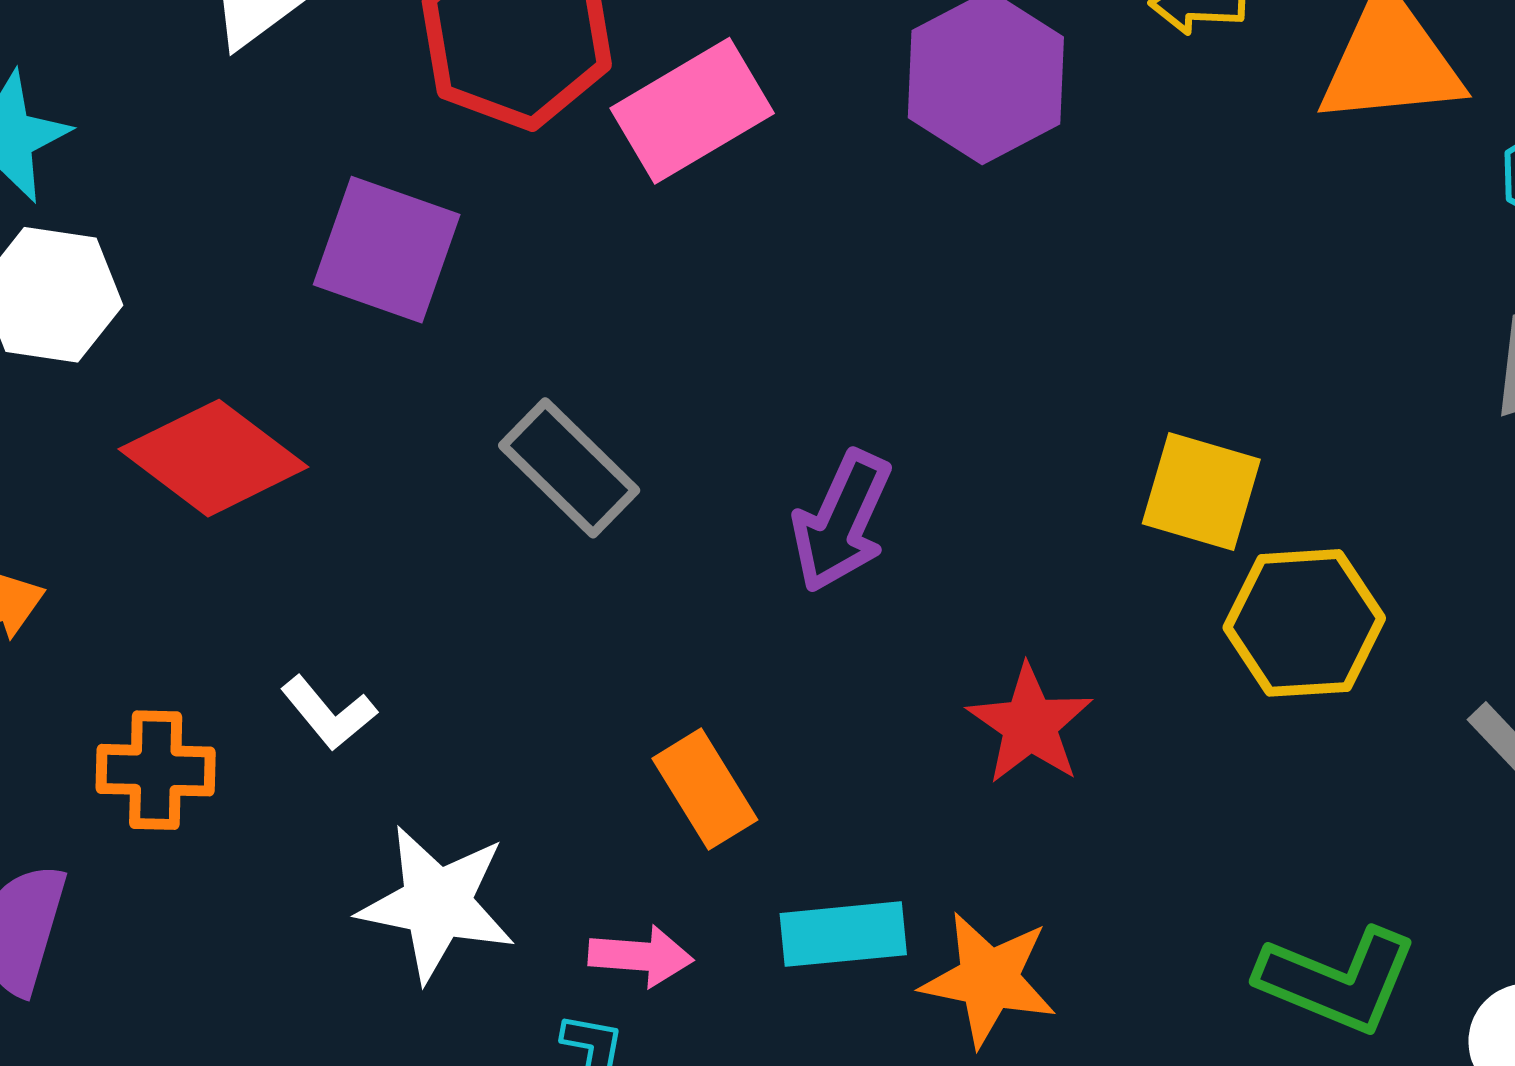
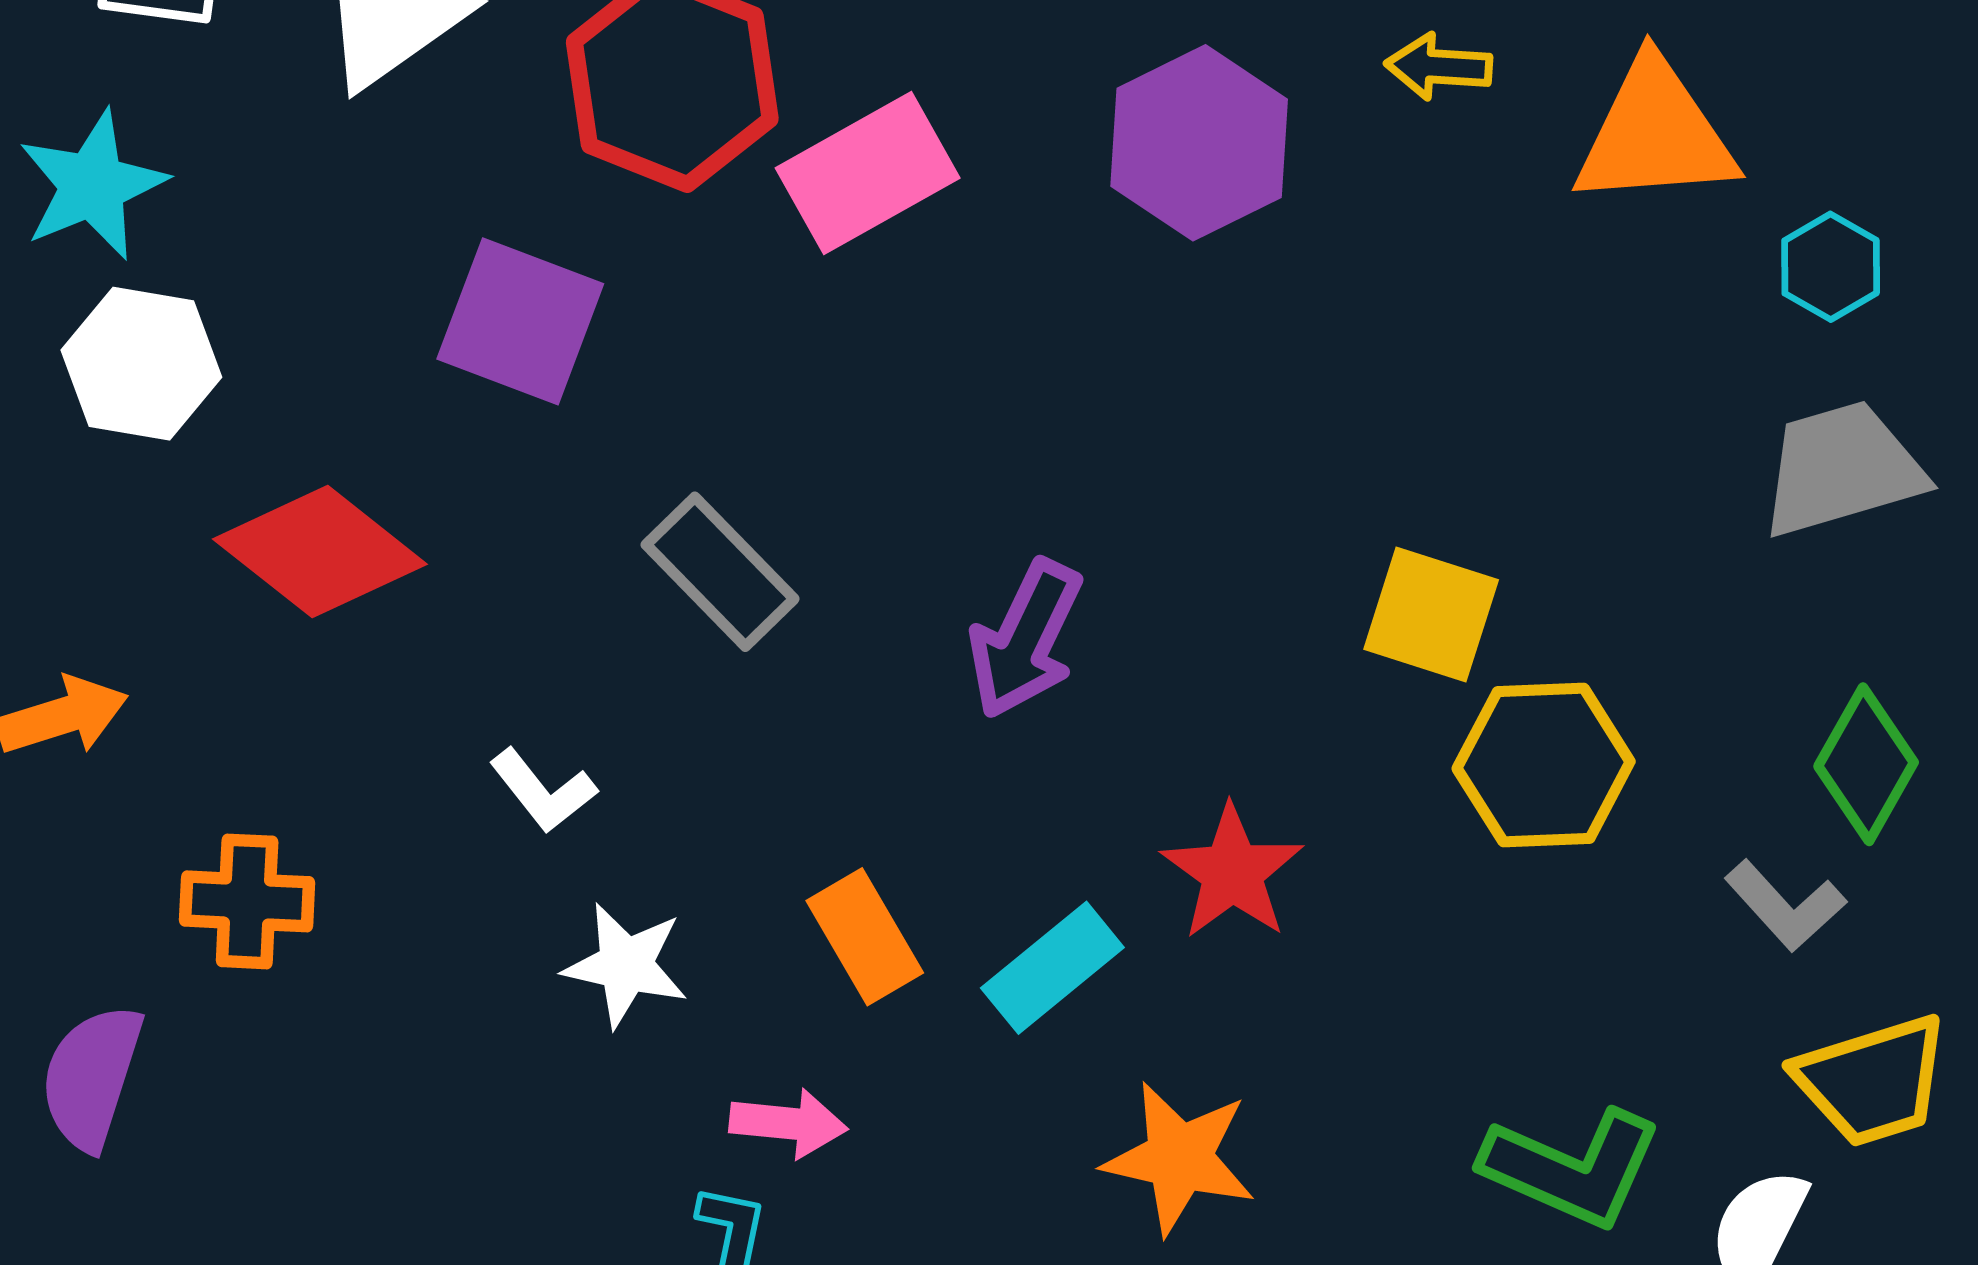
white L-shape: (329, 713) -> (543, 791), moved
white star: (437, 904) -> (626, 965), moved, size x0.7
cyan rectangle: (843, 934) -> (1052, 968), moved, turned -35

